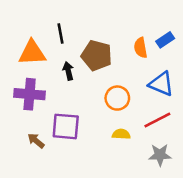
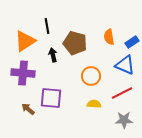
blue rectangle: (165, 40) -> (132, 42), moved
orange triangle: (32, 53) -> (25, 41), turned -30

